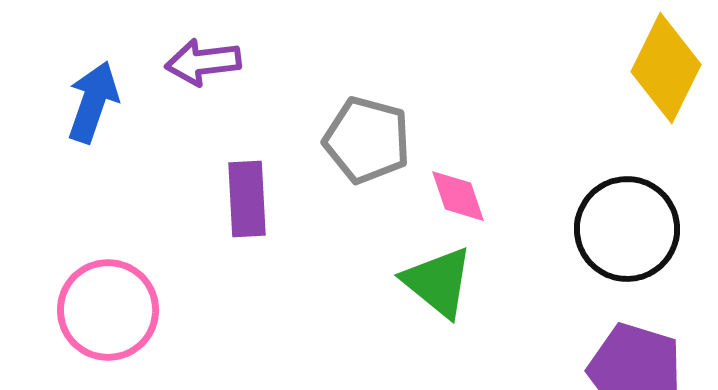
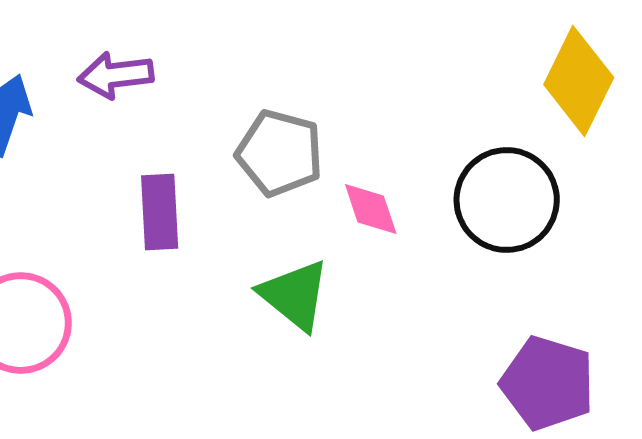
black circle: (627, 229) -> (507, 200), moved
green triangle: (438, 282) -> (295, 295), moved

